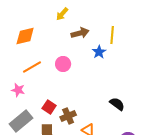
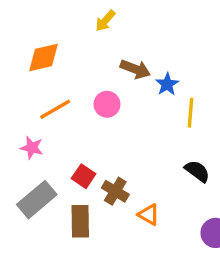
brown arrow: (80, 33) -> (135, 69), moved, turned 36
yellow line: (112, 35) -> (191, 113), moved
brown cross: (68, 116) -> (115, 191), turned -35

